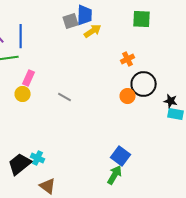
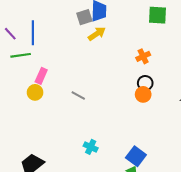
yellow arrow: (93, 31) -> (97, 34), moved
black circle: (144, 84) -> (145, 83), moved, size x0.6
cyan cross: (38, 158) -> (91, 147), moved

